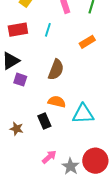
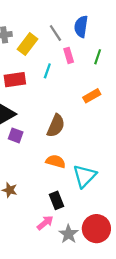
cyan line: (48, 30) -> (47, 71), moved
cyan triangle: (83, 114) -> (85, 176), turned -45
black rectangle: (44, 121) -> (56, 200), moved

